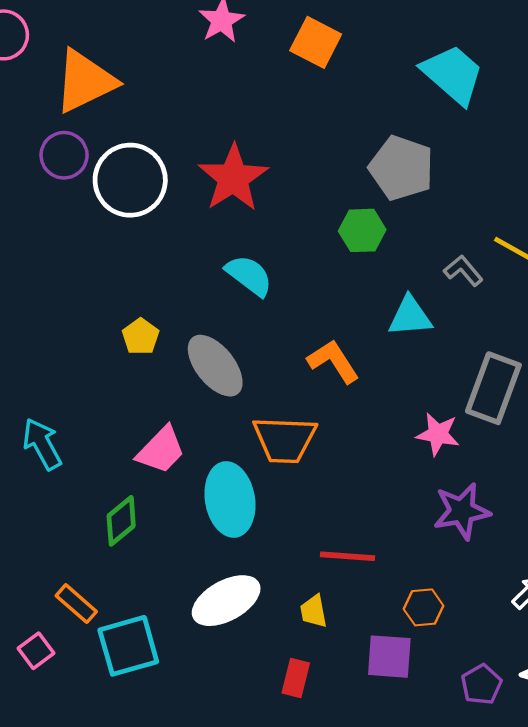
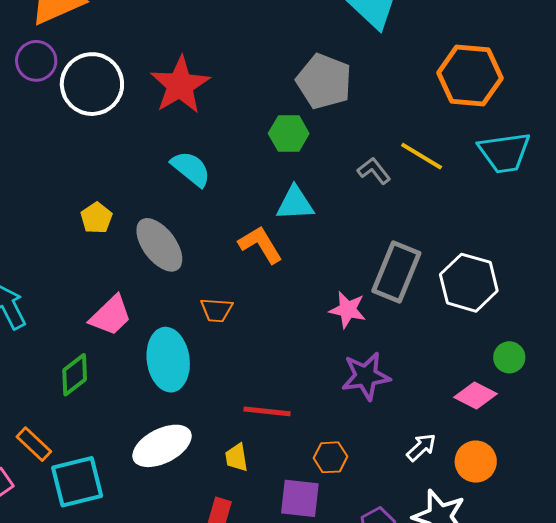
cyan triangle: (410, 316) -> (295, 203), moved
orange trapezoid: (285, 440) -> (217, 310), size x0.6

